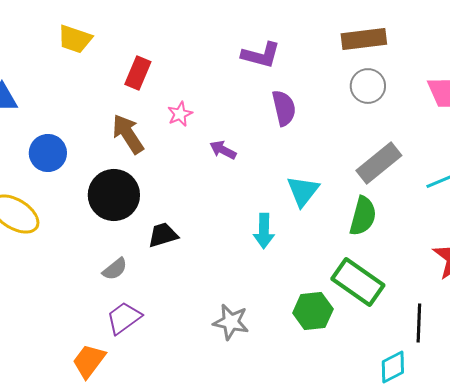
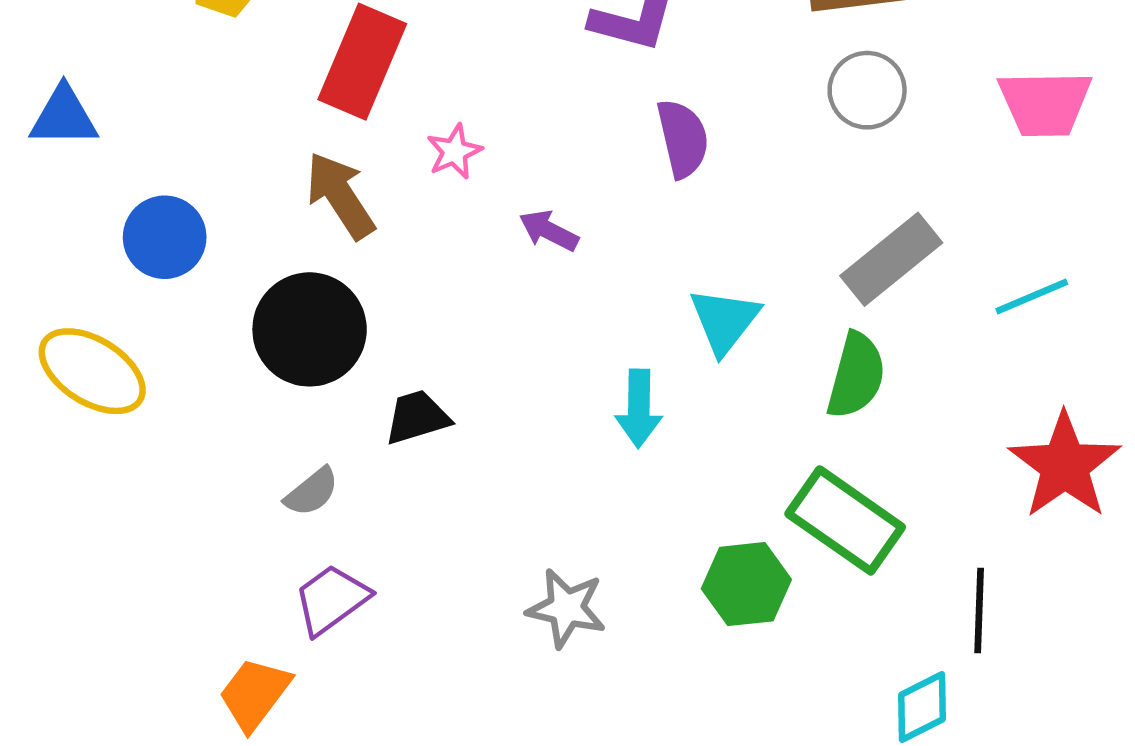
red rectangle: (138, 73) -> (362, 62), size x1.5

